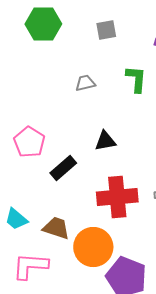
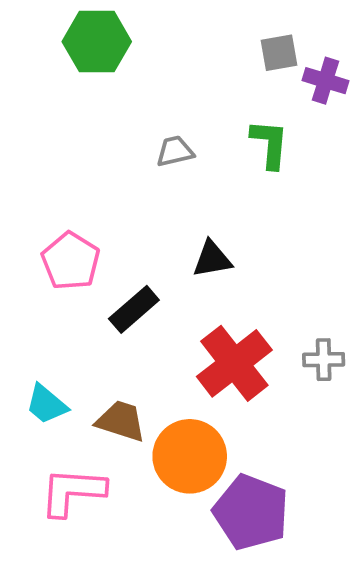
gray square: (106, 30) -> (279, 53), moved
red cross: (117, 197) -> (234, 363), turned -33

